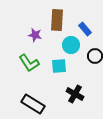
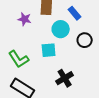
green L-shape: (29, 63) -> (19, 59), moved
black cross: (75, 94) -> (65, 78), turned 30

